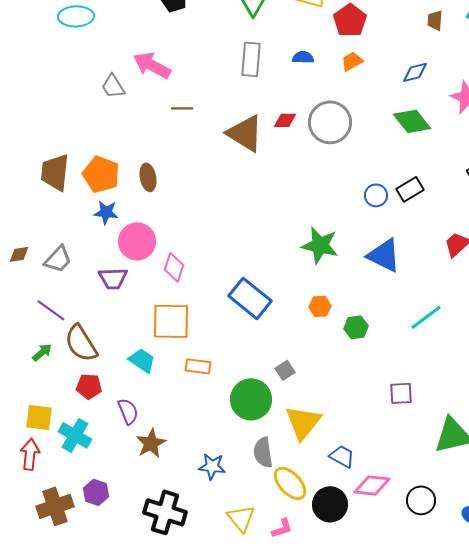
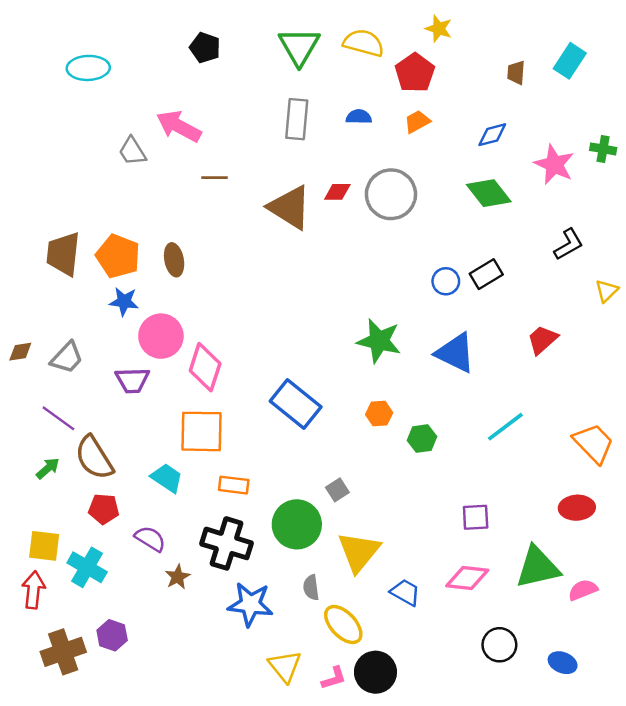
pink diamond: (174, 267) -> (205, 367), size x1.4
purple semicircle: (128, 411) -> (150, 539), turned -36
brown star: (151, 443) -> (178, 577), size x0.7
gray semicircle: (263, 452) -> (311, 588), size x0.7
blue star: (212, 466) -> (250, 604), size x1.4
pink diamond: (372, 485) -> (467, 578), moved
black circle: (330, 504) -> (375, 672), moved
black cross: (165, 512) -> (226, 543), moved

